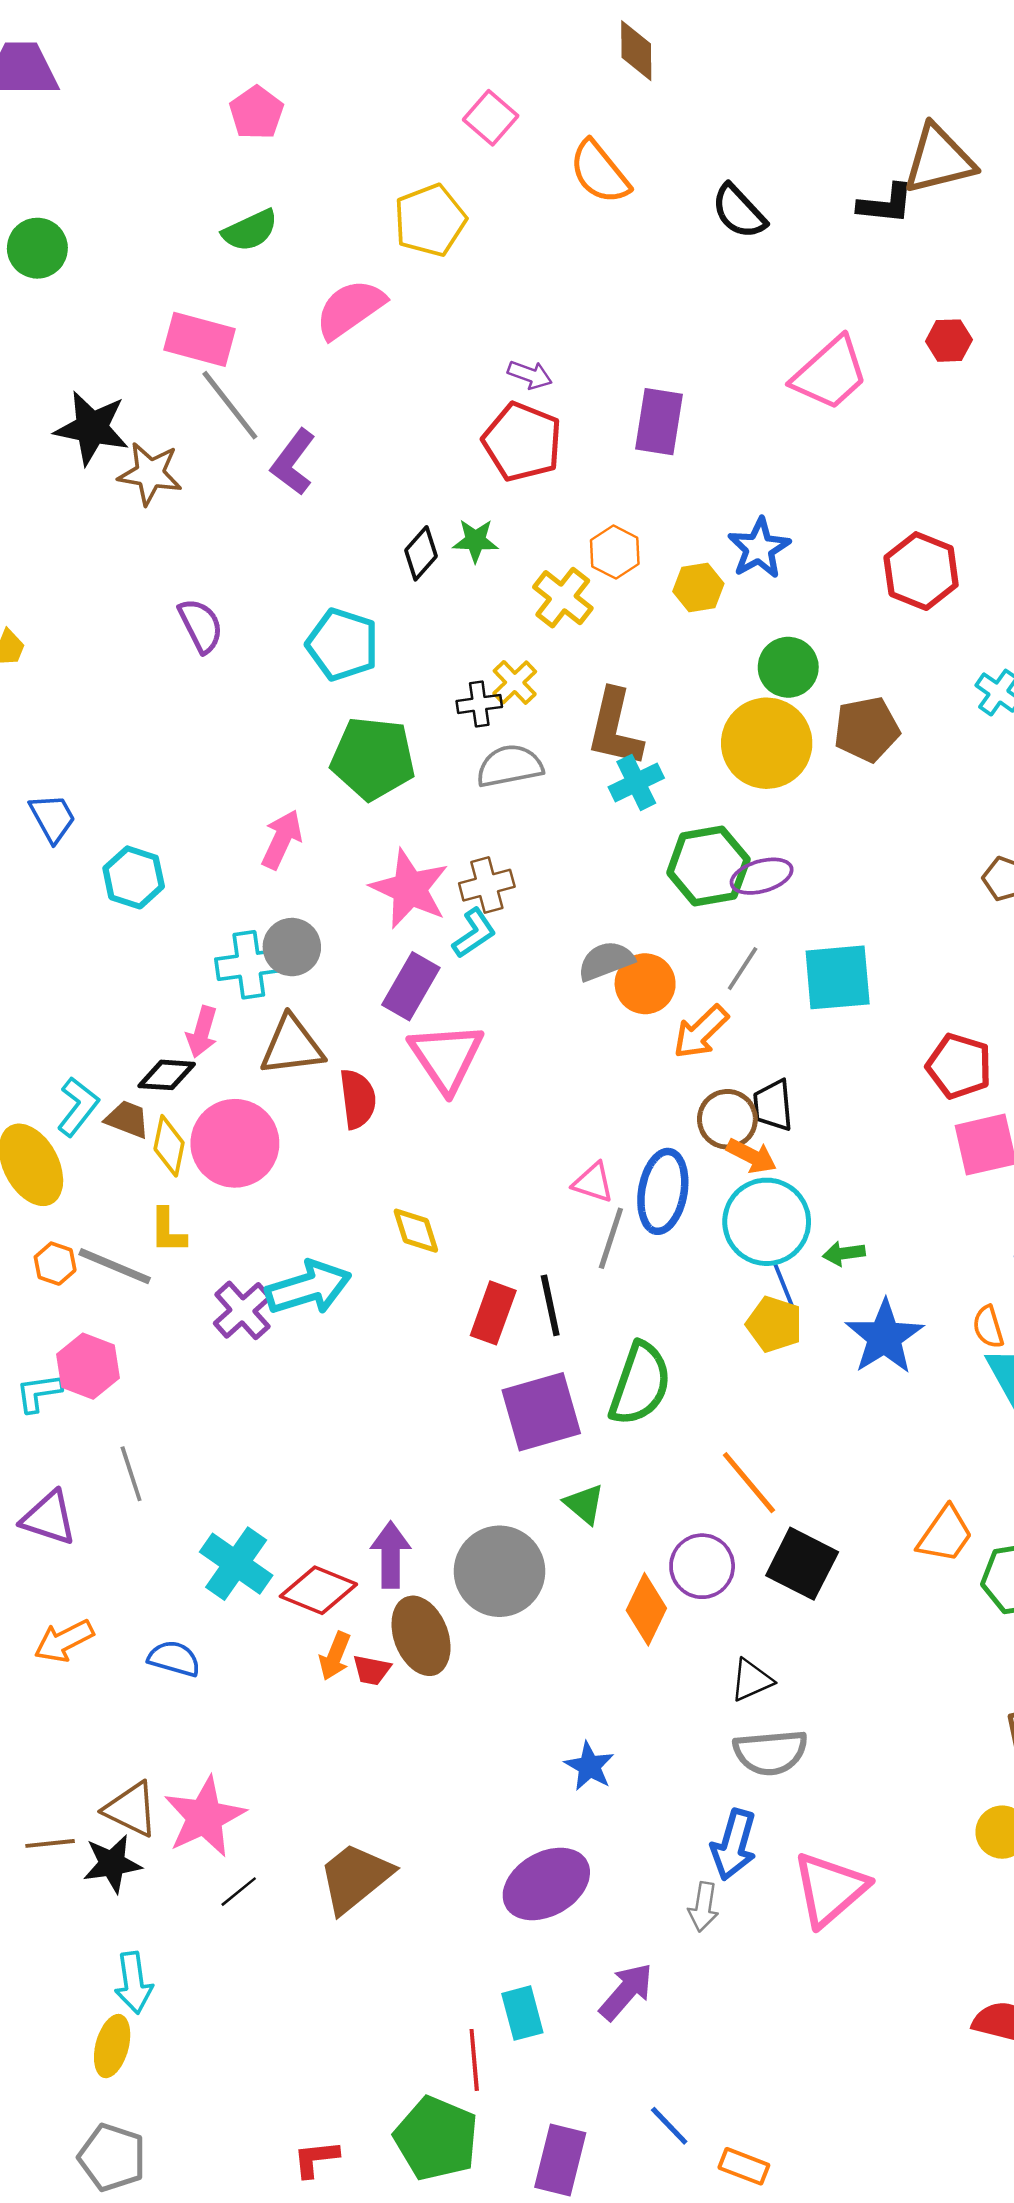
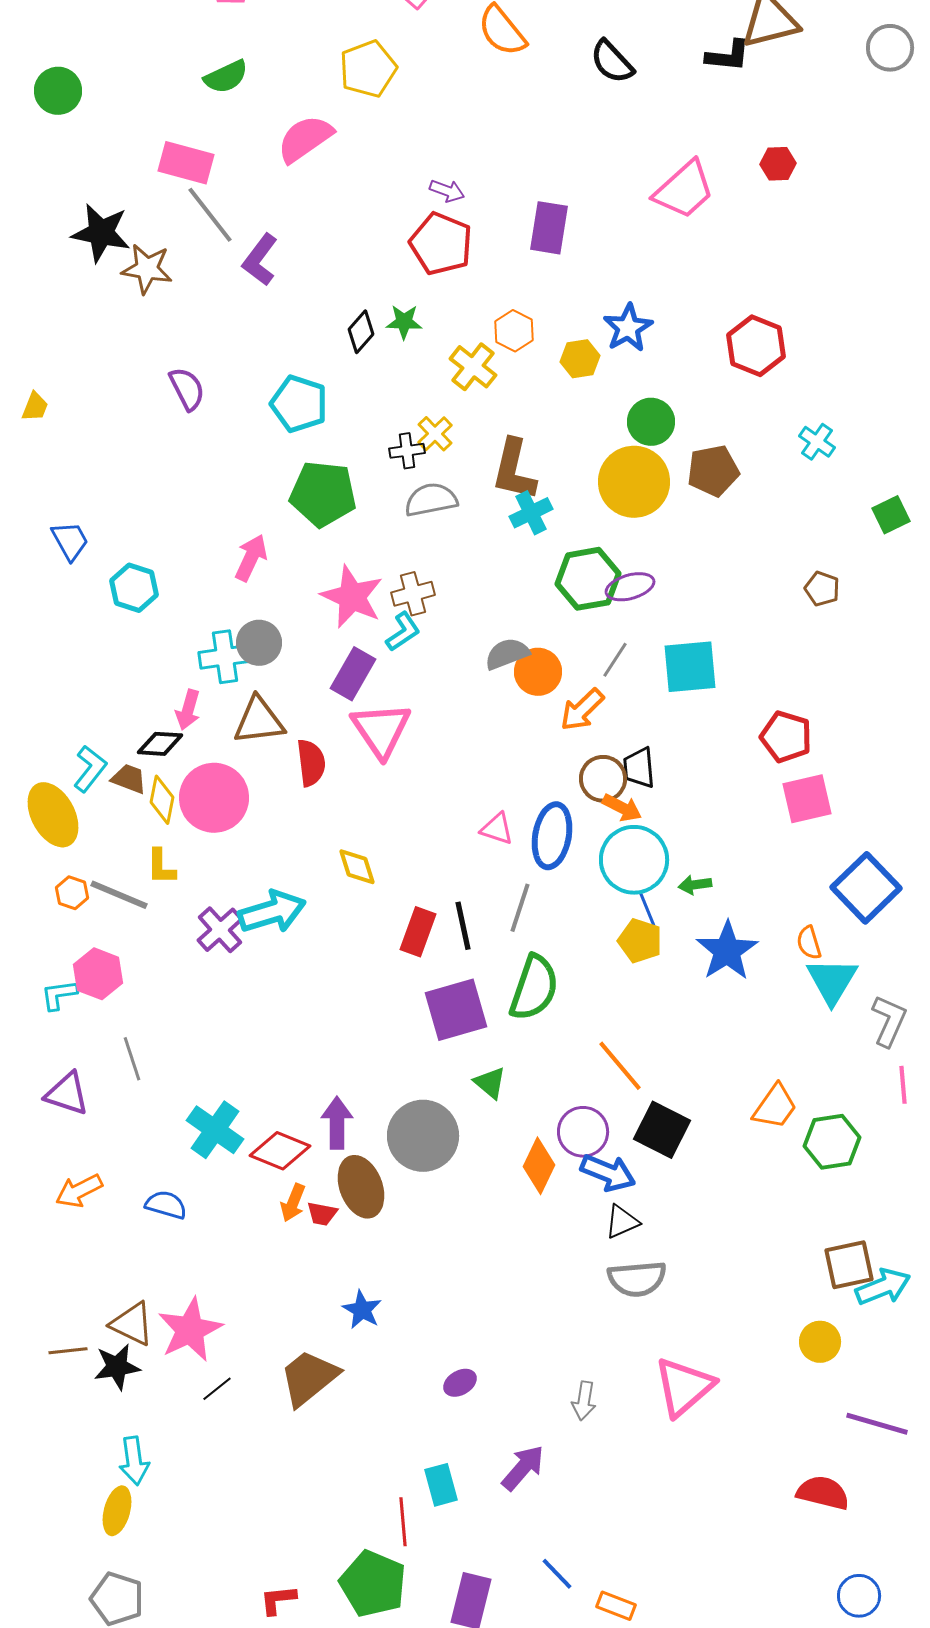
gray line: (611, 1238) -> (520, 908), moved
blue star: (589, 1766) -> (362, 1310), moved
blue arrow: (734, 1845) -> (608, 1173), moved, turned -84
purple ellipse: (546, 1884) -> (460, 1383), size x0.5

